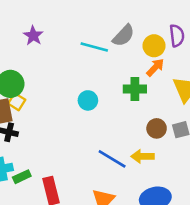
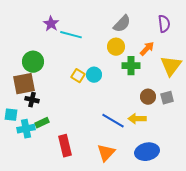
yellow circle: (154, 46) -> (116, 47), moved
cyan line: (94, 47) -> (71, 35), moved
yellow square: (17, 102) -> (78, 76), moved
green rectangle: (22, 177) -> (42, 123), moved

